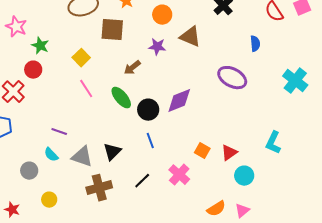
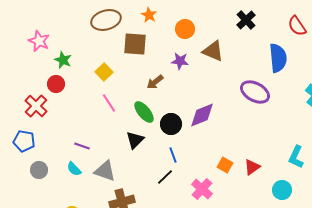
blue semicircle: (255, 44) -> (278, 58), size x1.8
black triangle: (112, 152) -> (135, 140), moved
gray circle: (29, 171) -> (39, 170), moved
cyan circle: (244, 176) -> (282, 190), moved
black line: (142, 181) -> (165, 177), moved

